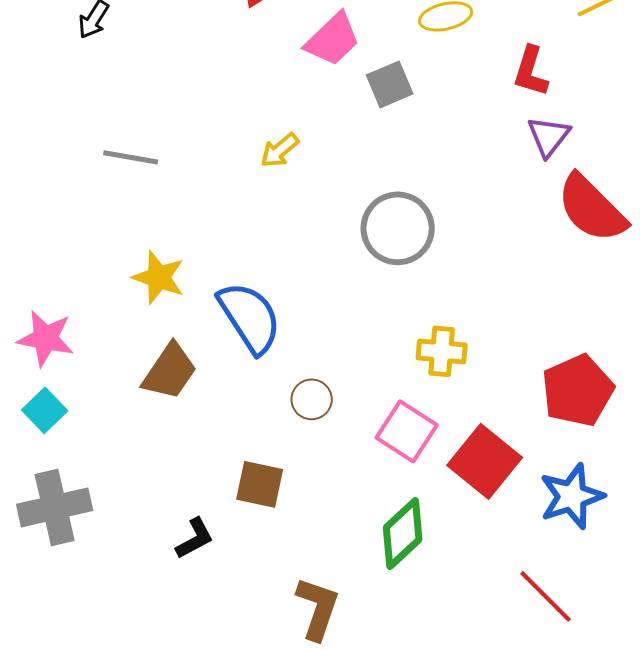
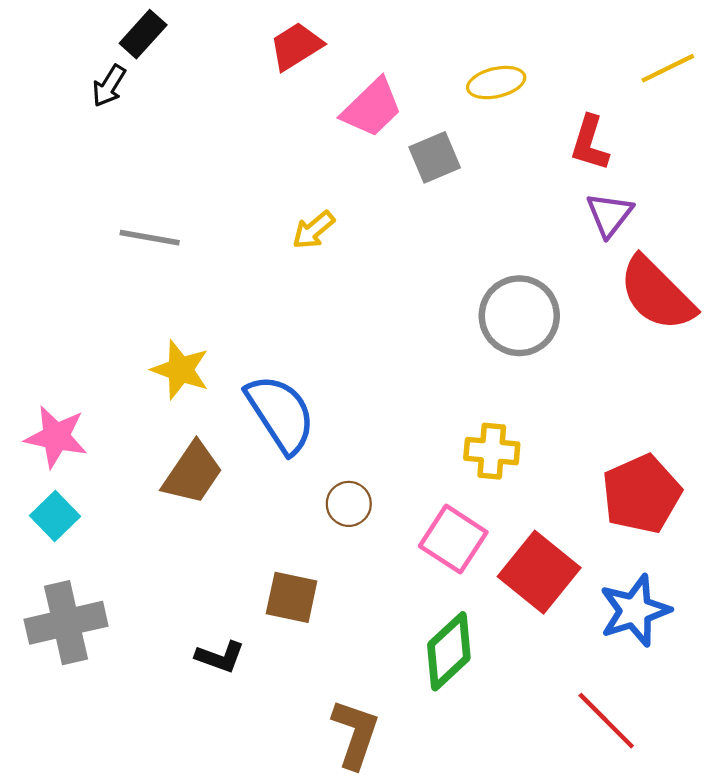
gray circle: (398, 228) -> (519, 316), moved
black L-shape: (195, 538) -> (220, 657), turned 48

